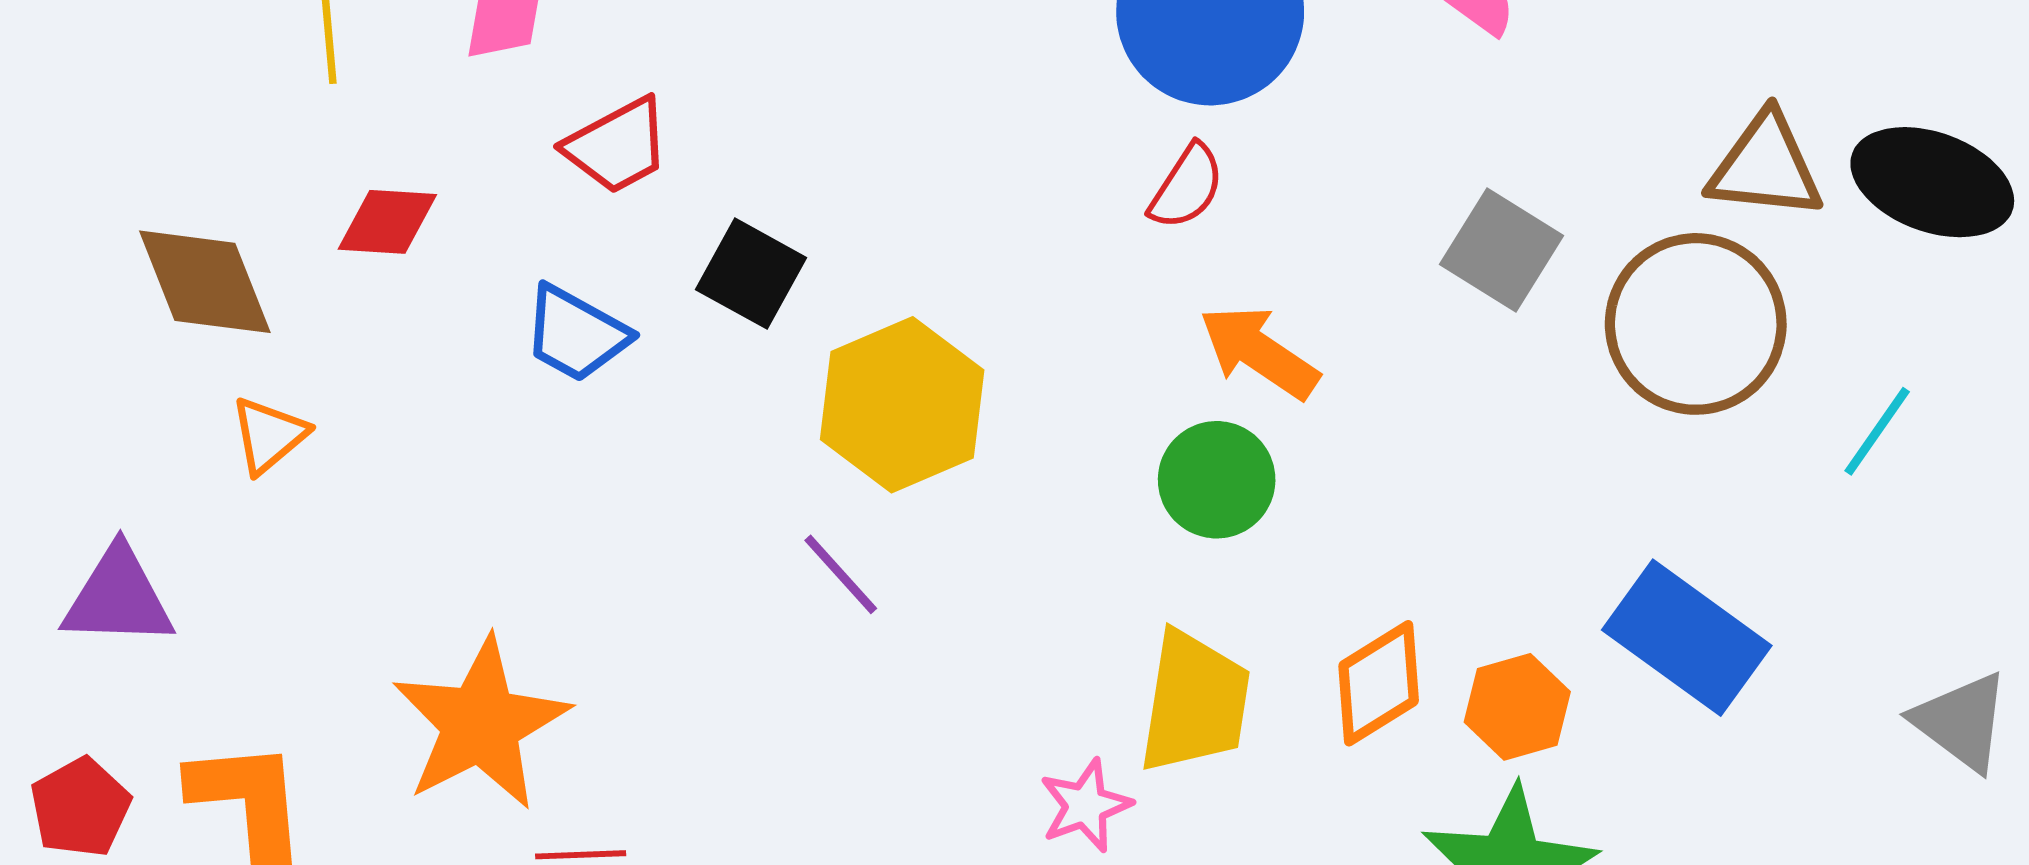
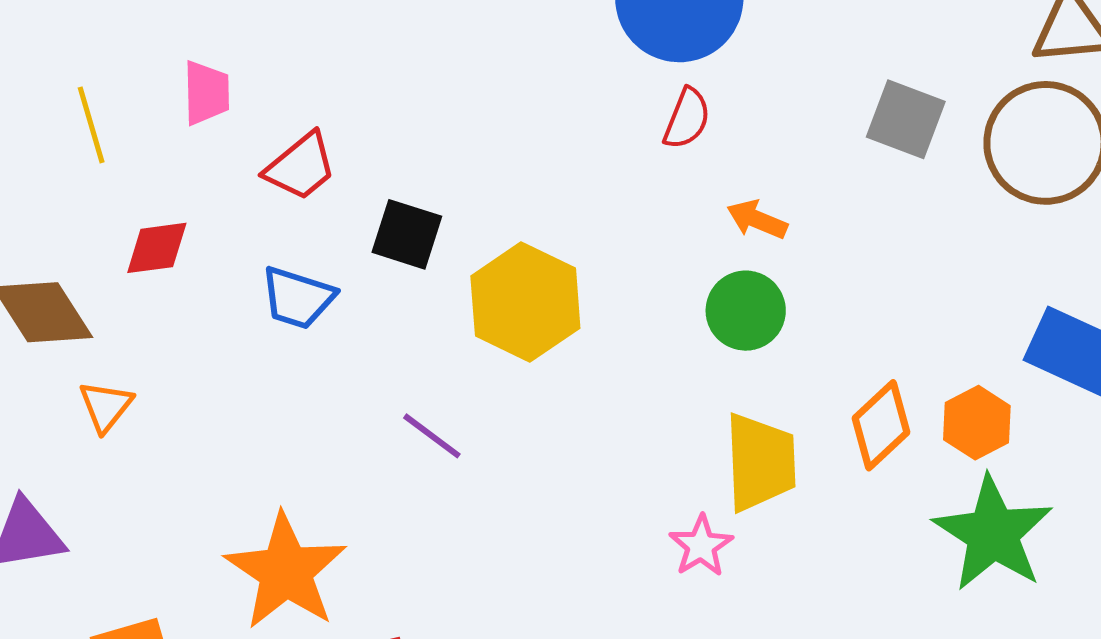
orange arrow: (1259, 352) -> (757, 220), size x0.7
purple line: (841, 574) -> (432, 436), moved

